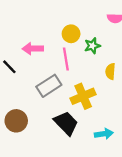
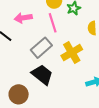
brown circle: (16, 121) -> (19, 94), moved
black trapezoid: (66, 123) -> (42, 75), moved

